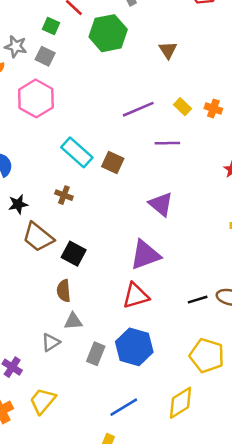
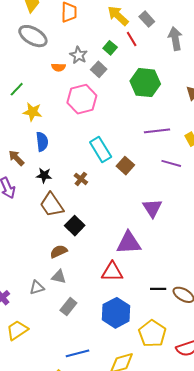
green hexagon: (108, 33) -> (145, 83), moved
brown semicircle: (64, 291) -> (59, 251), turned 54
blue hexagon: (134, 347) -> (116, 313), moved

